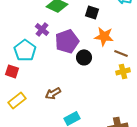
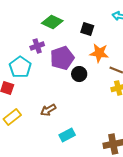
purple cross: (42, 29) -> (37, 46), turned 32

